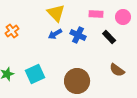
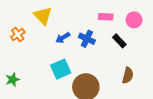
yellow triangle: (56, 13) -> (43, 16), moved
brown semicircle: (117, 70) -> (128, 75), turned -112
cyan square: (35, 74) -> (61, 69), moved

